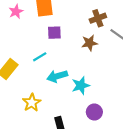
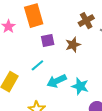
brown star: (89, 43) -> (73, 45), moved
cyan star: (81, 86) -> (80, 86), turned -30

